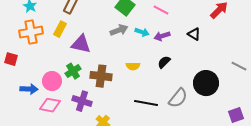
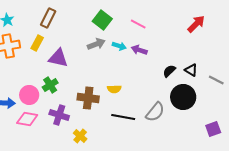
black triangle: (194, 34) -> (191, 70), moved
purple arrow: (162, 36) -> (139, 50), turned 35
black semicircle: (164, 62) -> (169, 71), moved
yellow semicircle: (133, 66) -> (114, 89), moved
brown cross: (101, 76) -> (88, 98), moved

